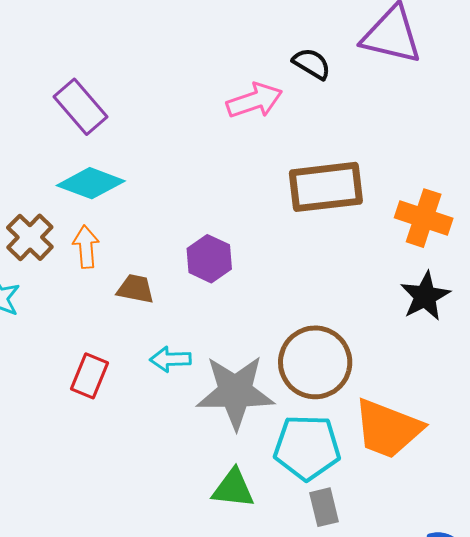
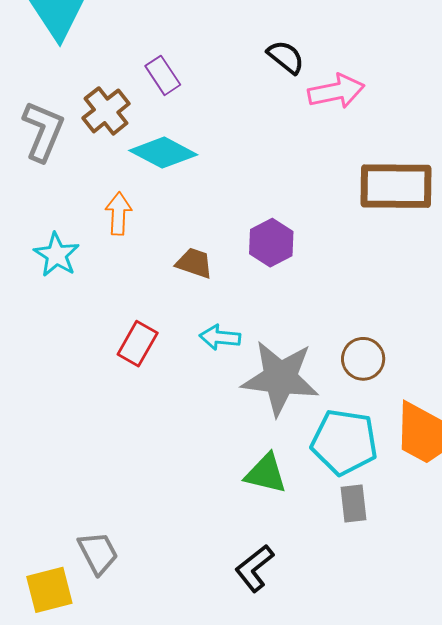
black semicircle: (312, 64) -> (286, 57), moved
purple rectangle: (80, 107) -> (163, 75), size x0.7
brown cross: (30, 237) -> (106, 111), moved
orange arrow: (86, 247) -> (118, 214), moved
brown circle: (315, 362) -> (363, 359), size x0.6

